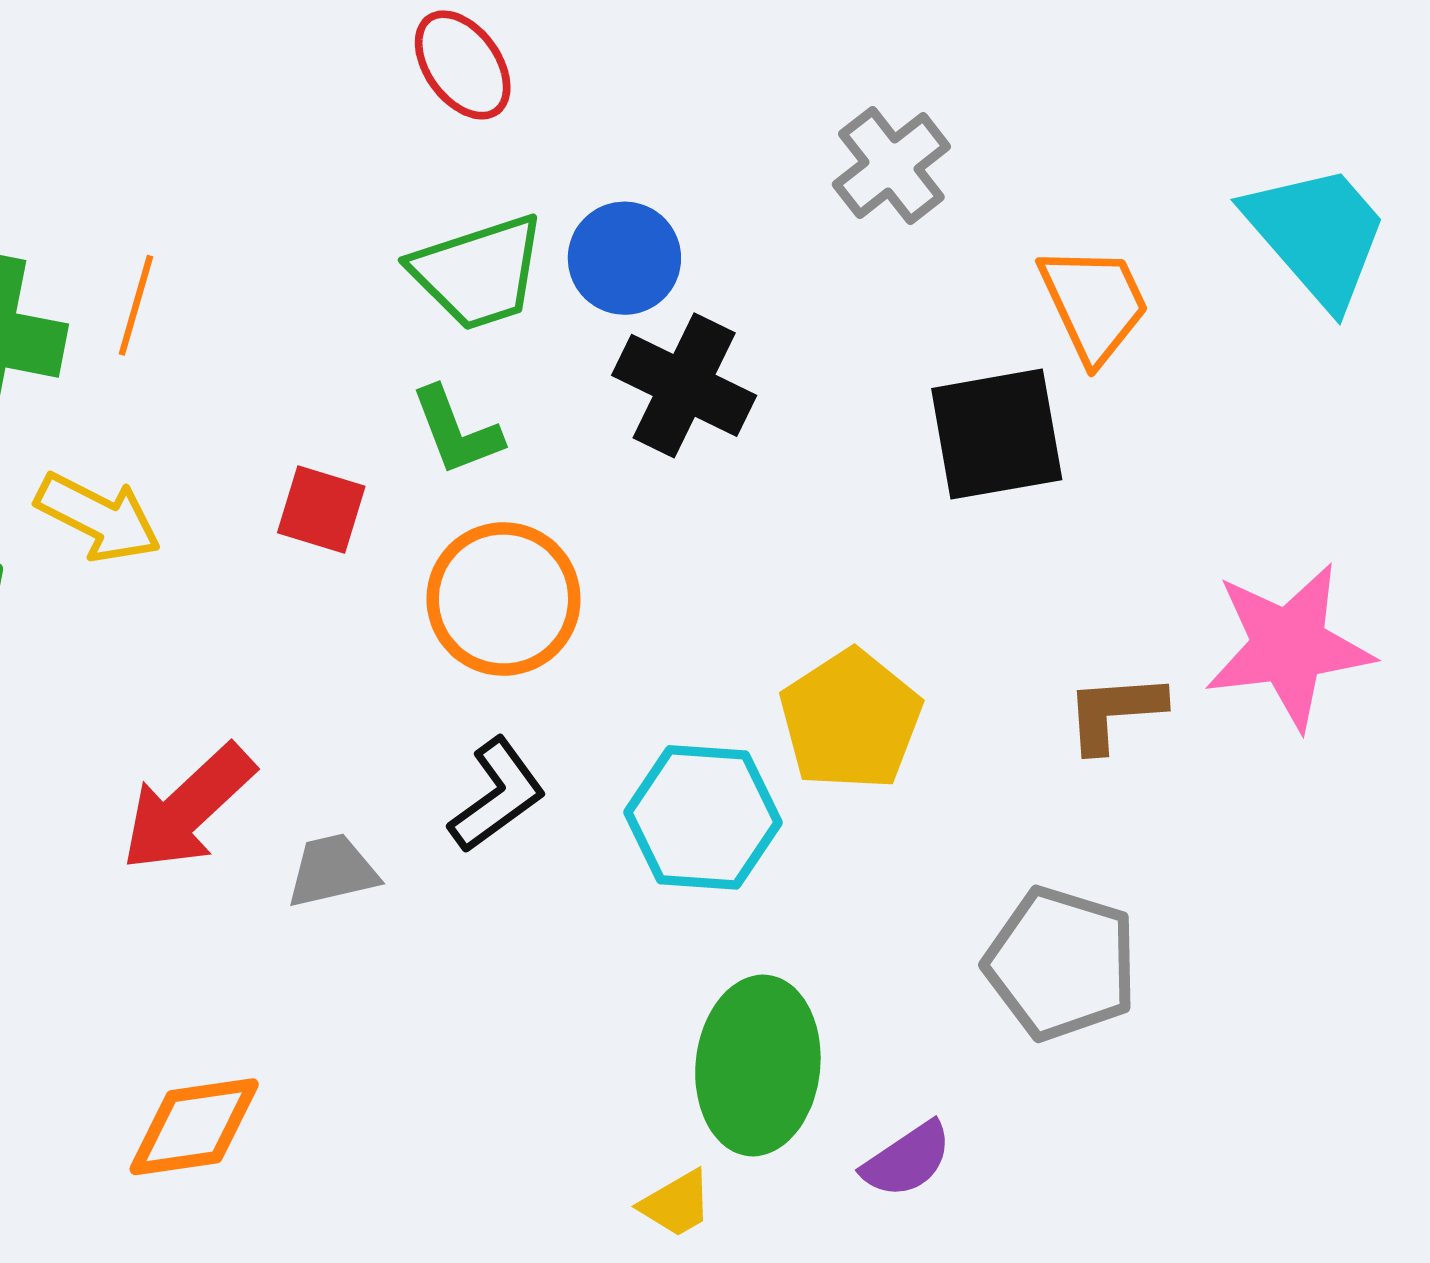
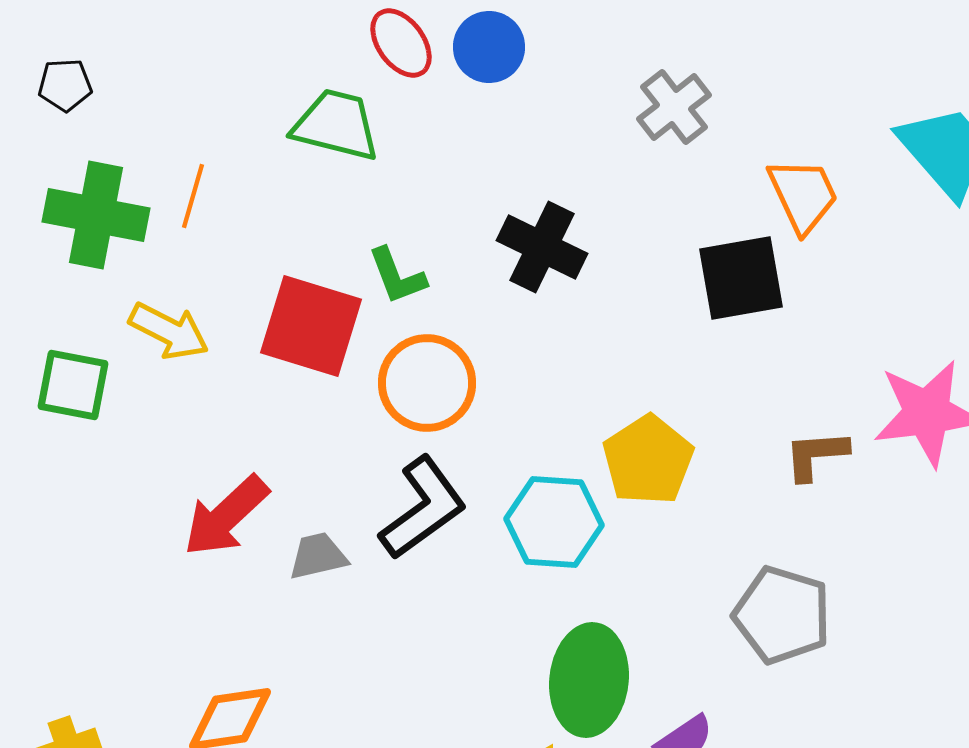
blue circle: (624, 258) -> (489, 47), moved
green trapezoid: (478, 272) -> (336, 125), moved, turned -148
red square: (321, 509) -> (311, 326), size x1.8
black L-shape: (497, 795) -> (423, 508), size x1.4

